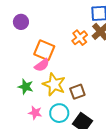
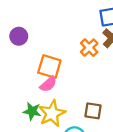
yellow star: (54, 84) -> (52, 113), moved, turned 30
brown square: (77, 92) -> (93, 111), turned 35

